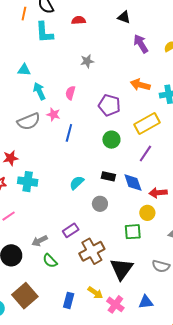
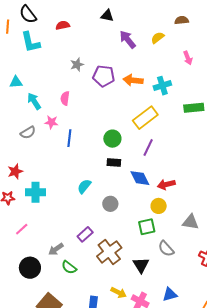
purple pentagon: (109, 105) -> (104, 76), moved
gray semicircle: (29, 121) -> (28, 133), size x0.7
black rectangle: (108, 176) -> (114, 163), moved
gray semicircle: (161, 266) -> (166, 249), moved, turned 42
black triangle: (121, 269) -> (141, 265), size x0.7

